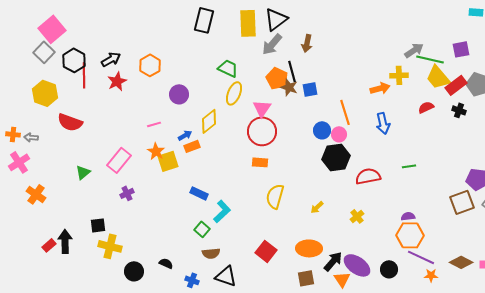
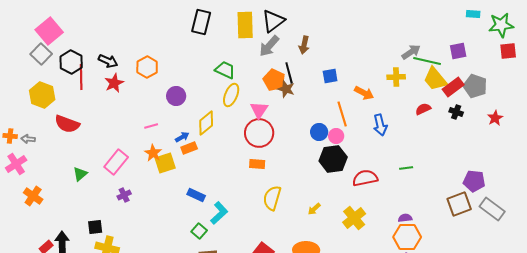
black arrow: (111, 59) -> (108, 61), turned 54
orange arrow: (380, 88) -> (364, 93), moved, turned 42
blue square: (310, 89) -> (330, 76), moved
yellow cross: (357, 216) -> (354, 218), size x1.6

